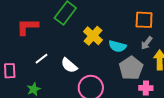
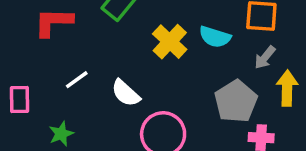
cyan semicircle: (117, 46) -> (215, 37), moved

